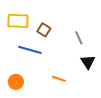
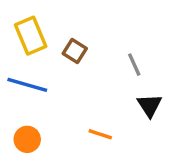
yellow rectangle: (18, 21) -> (31, 36), turned 65
blue line: (30, 50) -> (27, 85), moved

